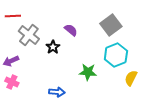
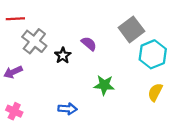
purple semicircle: (71, 30) -> (89, 44), moved
cyan hexagon: (116, 55) -> (153, 54), moved
pink cross: (12, 82) -> (14, 111), moved

